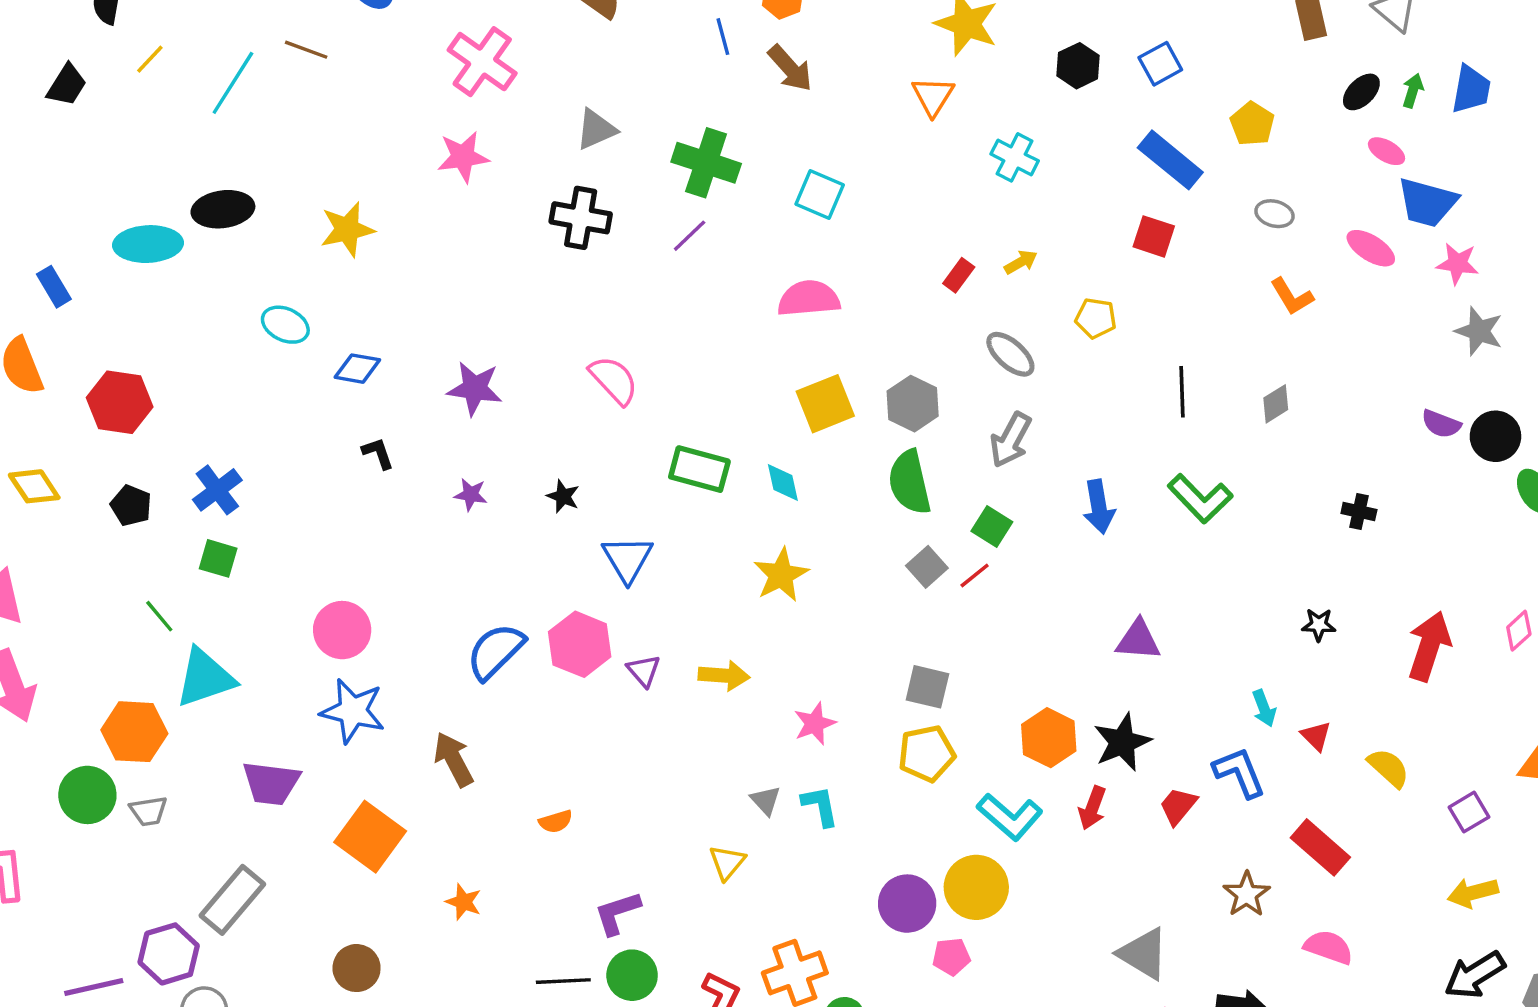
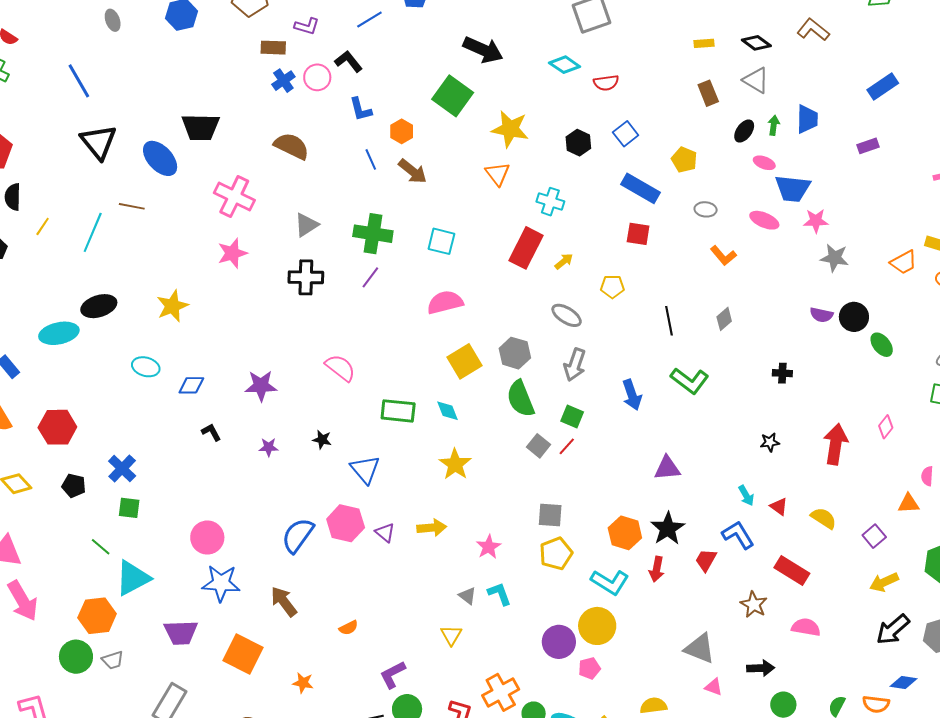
red rectangle: (959, 275) -> (526, 248), moved, size x2.0

